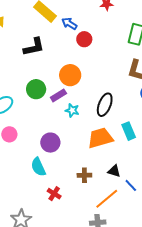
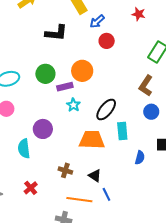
blue arrow: (69, 24) -> (97, 21), turned -91
cyan rectangle: (129, 131) -> (122, 131), moved
red cross: (54, 194) -> (31, 188), moved
orange line: (107, 199) -> (79, 200), turned 30

